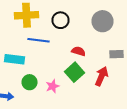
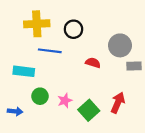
gray circle: (102, 21) -> (120, 45), moved
green square: (74, 72) -> (89, 110), moved
red arrow: (102, 76) -> (118, 103), moved

